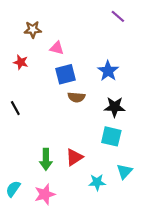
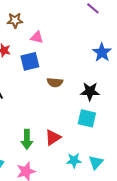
blue star: (108, 71) -> (102, 52), moved
blue square: (65, 74) -> (30, 61), moved
cyan triangle: (124, 171) -> (96, 162), moved

